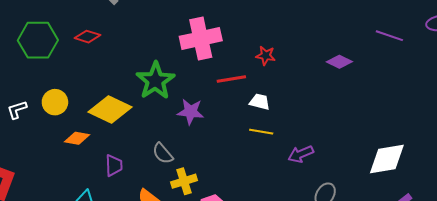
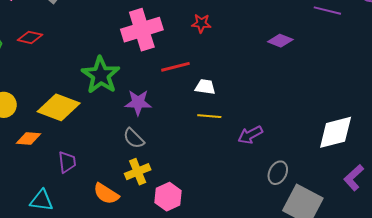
red star: (266, 56) -> (201, 23), moved
gray semicircle: (163, 153) -> (134, 138), moved

